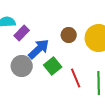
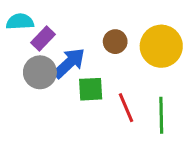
gray circle: (22, 66) -> (40, 72), moved
green square: (53, 66) -> (91, 89), turned 36

